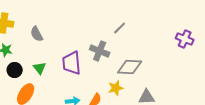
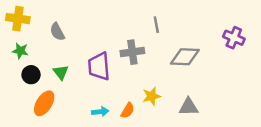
gray line: (120, 28) -> (156, 25), turned -56
gray cross: (100, 51) -> (132, 52), turned -30
gray diamond: (130, 67) -> (185, 57), moved

